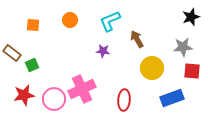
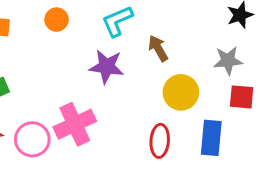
purple star: (103, 51) -> (107, 67), size x1.6
blue rectangle: (172, 98) -> (211, 138), turned -65
red ellipse: (124, 100) -> (160, 141), moved

